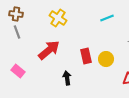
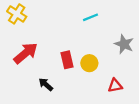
yellow cross: (58, 18) -> (17, 14), moved
black arrow: (67, 78) -> (46, 84), turned -40

